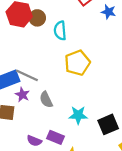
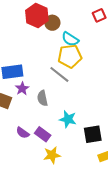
cyan semicircle: (60, 31) -> (70, 39), turned -66
yellow pentagon: (77, 63) -> (70, 56), moved
gray line: (27, 75) -> (59, 74), moved

